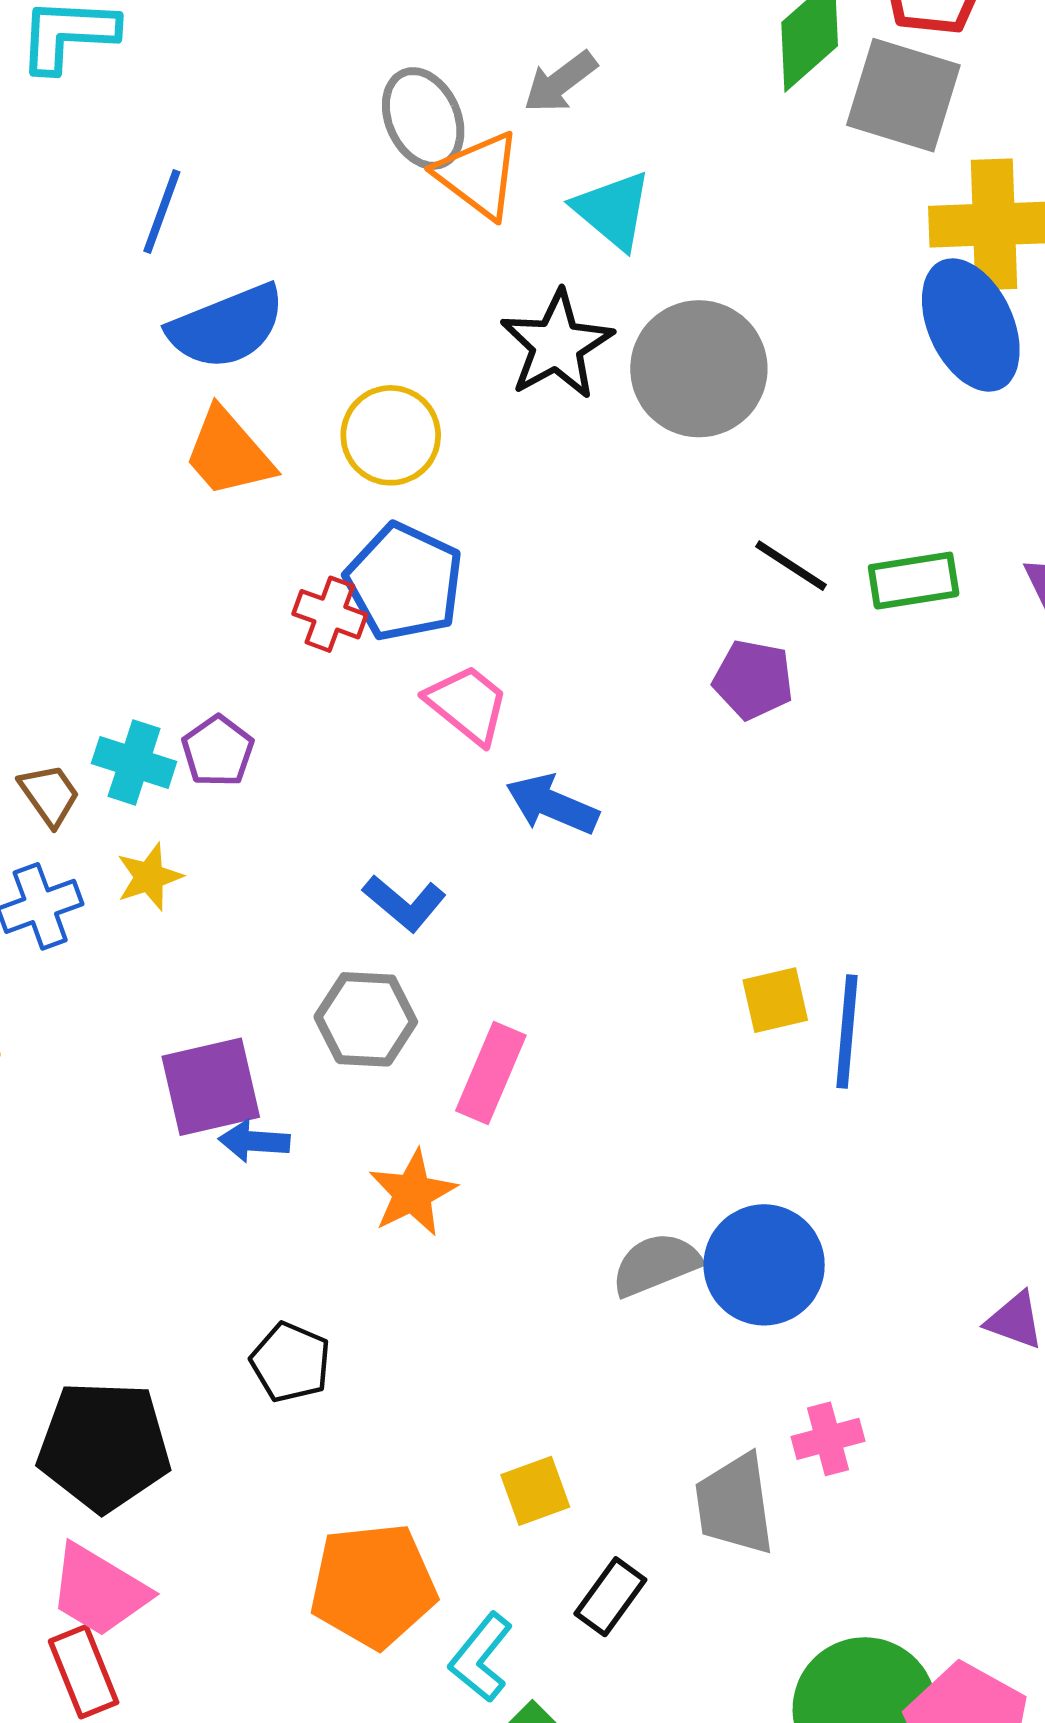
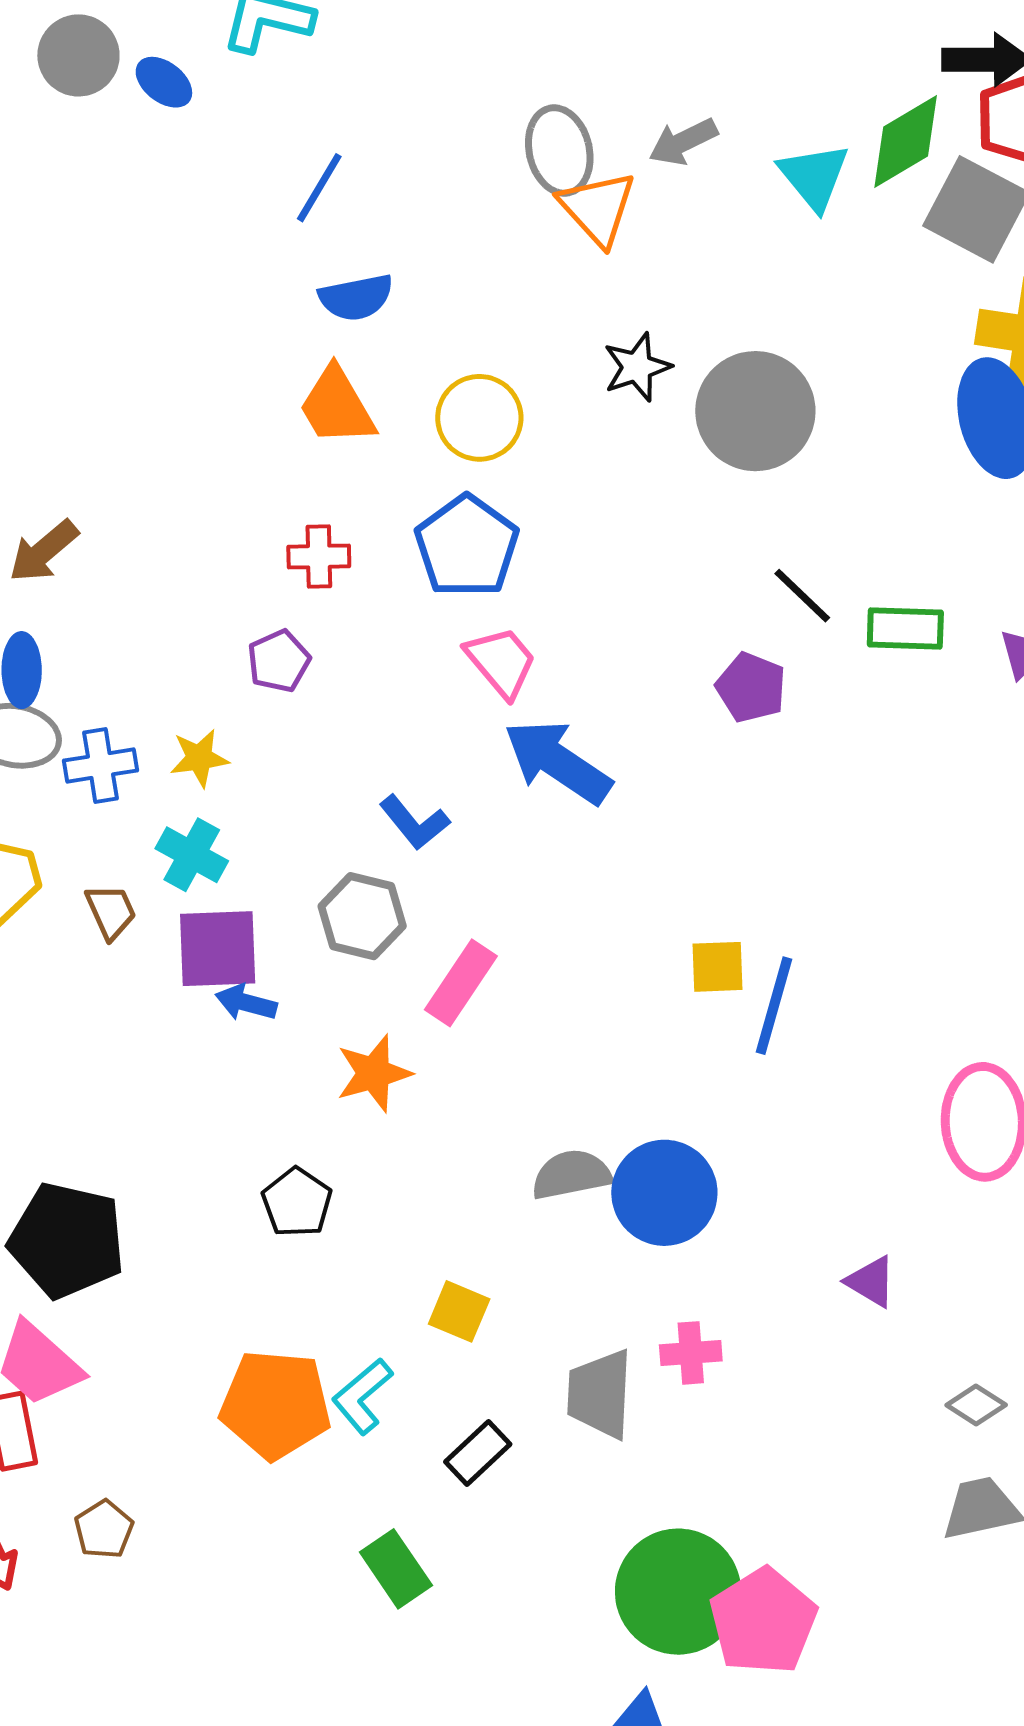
cyan triangle: (613, 210) -> (814, 176), moved
blue semicircle: (227, 327) -> (356, 297), size x0.7
black star: (557, 345) -> (637, 367), size x0.7
red cross: (330, 614) -> (319, 556), moved, turned -32
cyan cross: (134, 762) -> (192, 855), moved
brown trapezoid: (49, 795) -> (111, 911), moved
blue arrow: (552, 804) -> (558, 762), size x1.4
black pentagon: (291, 1362) -> (297, 1202), moved
yellow square: (535, 1491) -> (459, 1311), moved, turned 32
cyan L-shape: (481, 1657) -> (362, 1396), moved

